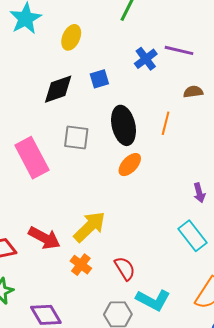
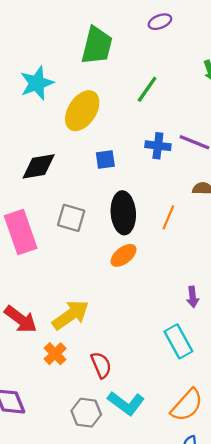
yellow ellipse: (71, 37) -> (82, 111), size x1.5
blue cross: (146, 59) -> (158, 146), turned 35
black diamond: (58, 89) -> (39, 166), moved

